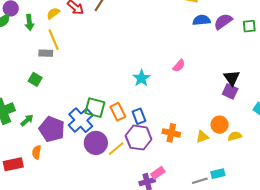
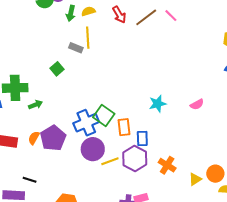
yellow semicircle: (53, 13) -> (88, 11), moved
purple pentagon: (52, 129) -> (53, 138), moved
yellow triangle: (202, 137) -> (195, 179), turned -32

